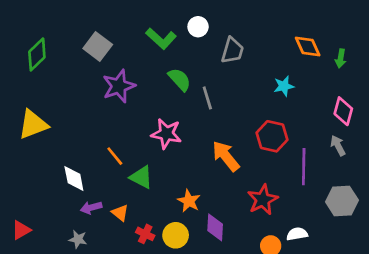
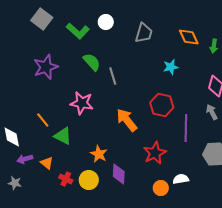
gray square: (98, 47) -> (42, 19), moved
gray trapezoid: (232, 50) -> (144, 33), moved

